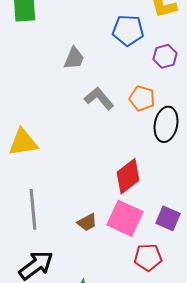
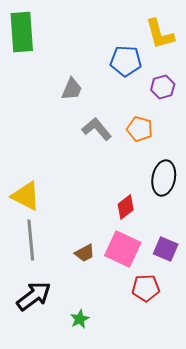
black ellipse: (166, 124) -> (164, 178), moved
yellow triangle: (23, 142) -> (26, 196), moved, turned 36
red diamond: (128, 176) -> (126, 207), size x0.7

